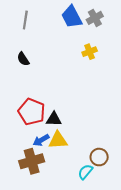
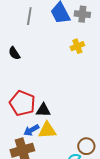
gray cross: (95, 18) -> (82, 14), turned 35
gray line: (25, 20) -> (29, 16), moved

